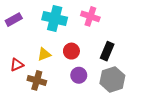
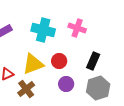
yellow triangle: (44, 54) -> (33, 64), size x1.6
brown cross: (37, 80) -> (26, 89), turned 36

